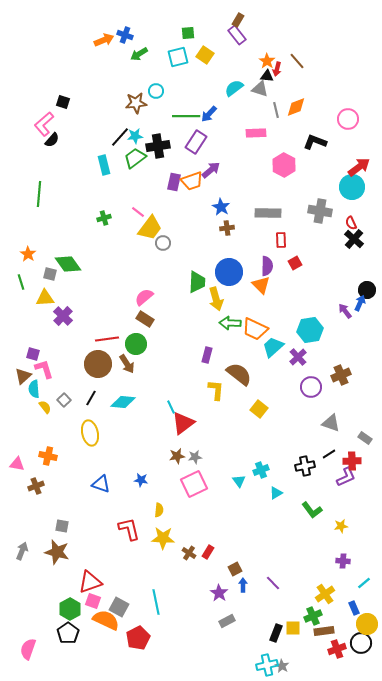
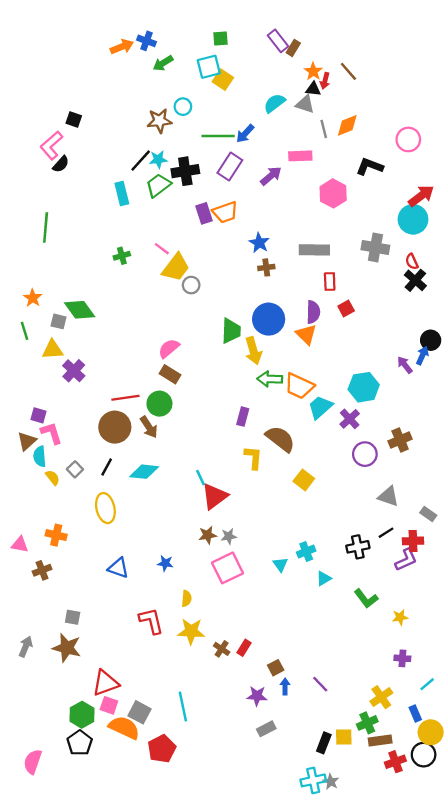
brown rectangle: (238, 20) -> (293, 48), moved
yellow square: (205, 55) -> (223, 80), moved
purple arrow: (211, 170) -> (271, 176), moved
purple rectangle: (174, 182) -> (204, 213), turned -30
purple star: (219, 593) -> (257, 696), turned -30

